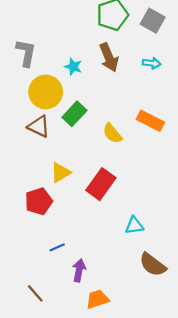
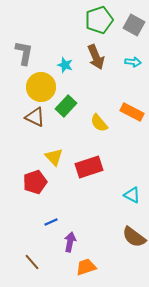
yellow triangle: (61, 173) -> (54, 157), turned -42
red rectangle: (101, 184) -> (89, 167), turned 36
cyan triangle: (134, 225) -> (132, 195), moved, turned 36

